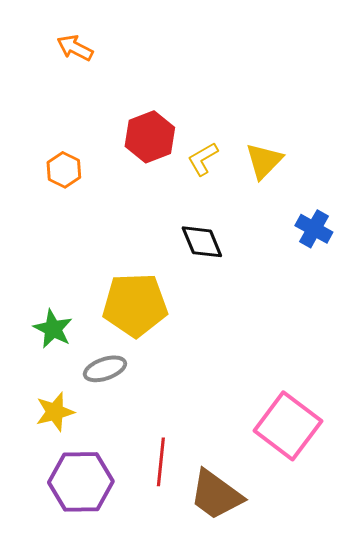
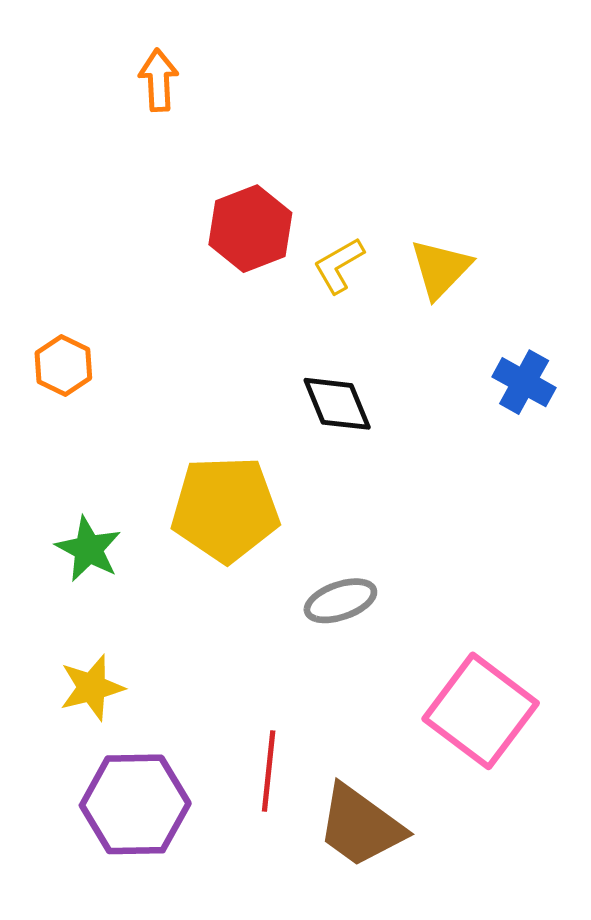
orange arrow: (75, 48) -> (159, 80), moved, turned 60
orange hexagon: (64, 170) -> (63, 365), moved
gray ellipse: (105, 369) -> (340, 601), moved

